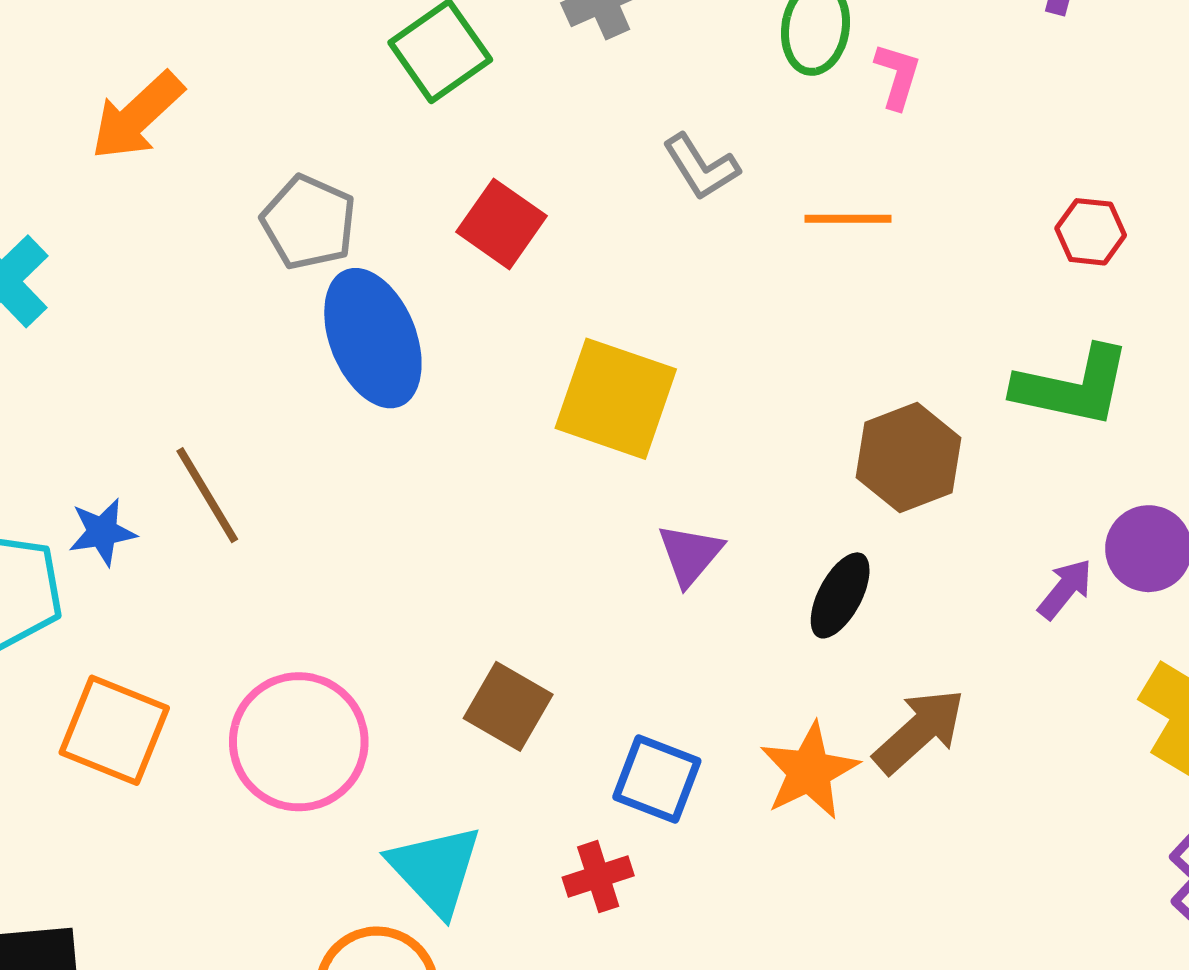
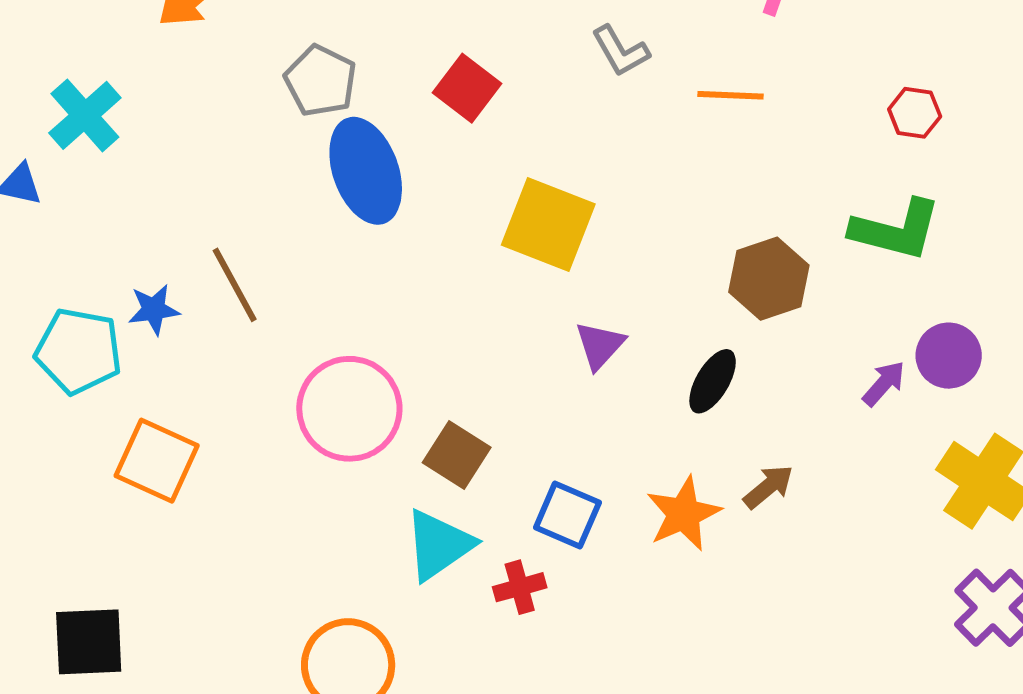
brown arrow: (919, 731) -> (768, 487), size x0.7
pink circle: (299, 742) -> (349, 409), moved
cyan triangle: (435, 870) -> (439, 545), moved, turned 36

